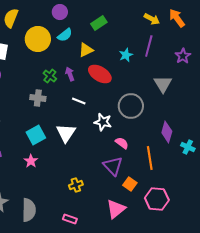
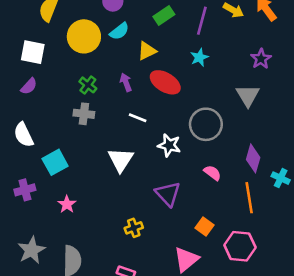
purple line: (149, 46) -> (202, 21), moved
purple star: (183, 56) -> (261, 59), moved
green cross: (50, 76) -> (88, 85), moved
cyan square: (36, 135) -> (55, 162), moved
pink semicircle: (122, 143) -> (212, 173), moved
orange line: (150, 158) -> (249, 198), moved
pink star: (31, 161) -> (67, 204), moved
purple triangle: (113, 166) -> (168, 194), moved

